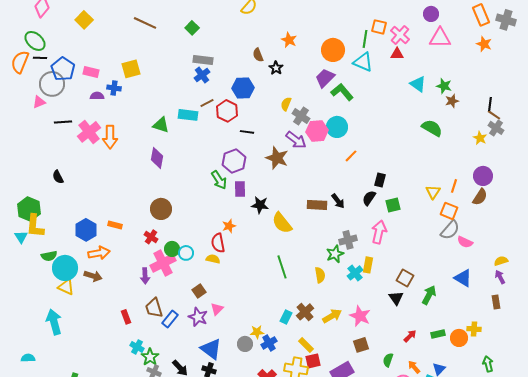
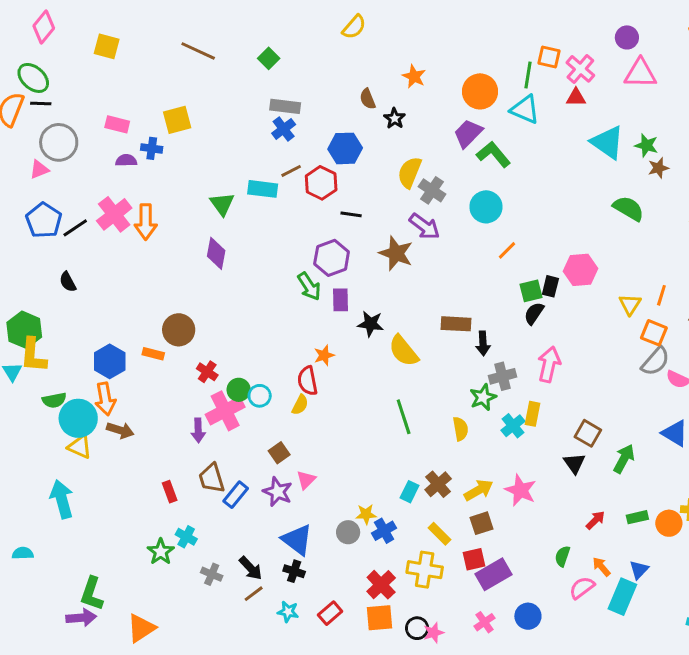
yellow square: (84, 20) -> (107, 46), turned -30
blue pentagon: (63, 69) -> (44, 220), moved
cyan triangle: (418, 84) -> (607, 142), size x1.4
yellow semicircle: (286, 104) -> (410, 172), size x1.5
black line: (63, 122) -> (75, 228), moved, turned -30
green triangle: (161, 125) -> (222, 204), turned 36
pink hexagon: (317, 131) -> (580, 270), moved
black arrow: (338, 201) -> (483, 343), moved, turned 35
green square: (393, 205) -> (531, 291), moved
brown circle: (161, 209) -> (179, 330), moved
orange arrow: (99, 253) -> (105, 399), moved, turned 90
yellow semicircle: (213, 259) -> (300, 405), turned 104
brown square: (361, 345) -> (481, 523), moved
green star: (150, 357) -> (161, 552), moved
red square: (313, 361) -> (474, 559), moved

